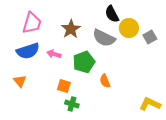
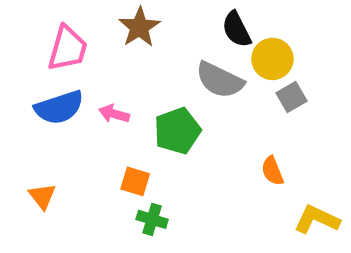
brown star: (71, 29) -> (139, 27), moved
gray square: (150, 37) -> (291, 97), moved
orange triangle: (20, 81) -> (42, 196), moved
orange semicircle: (105, 81) -> (272, 171), moved

